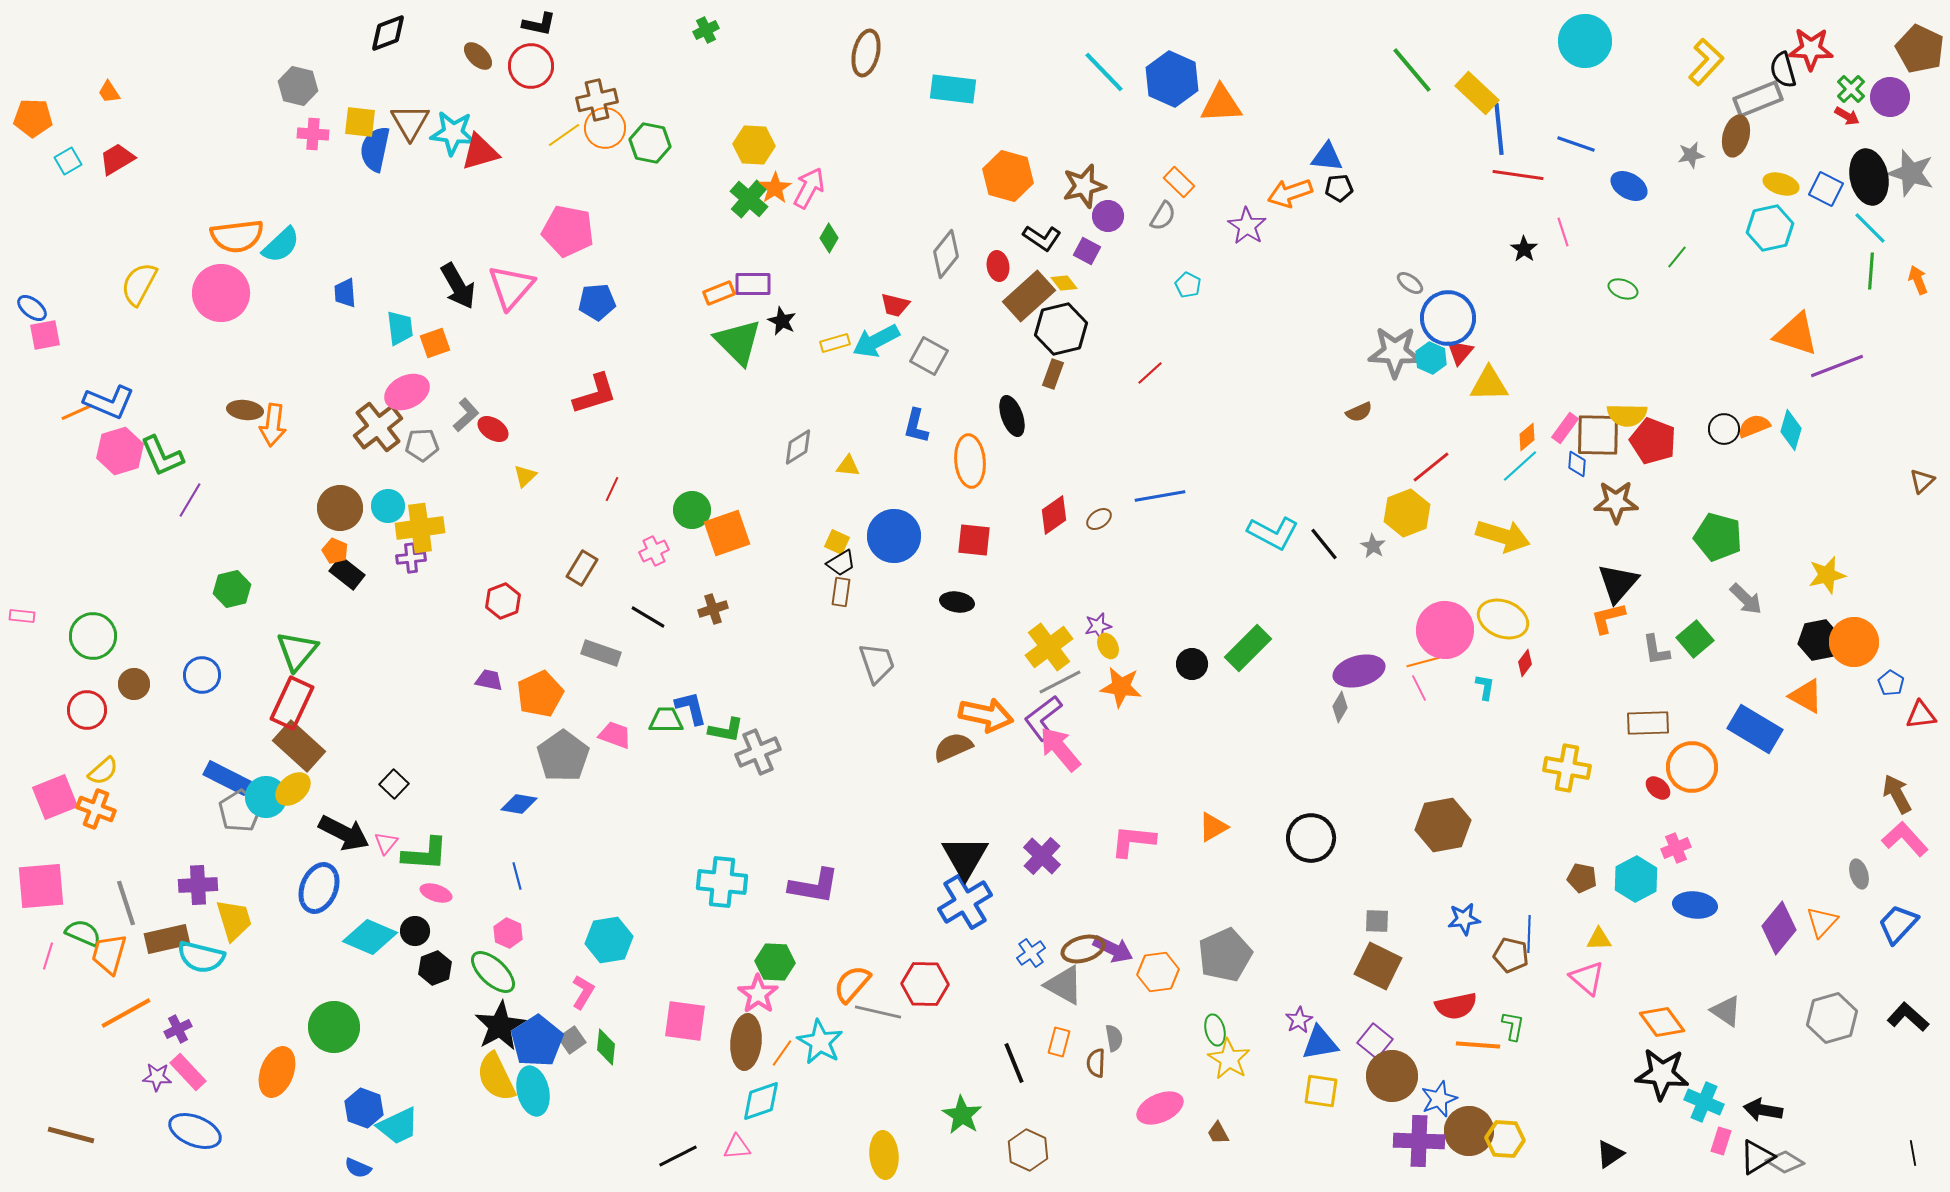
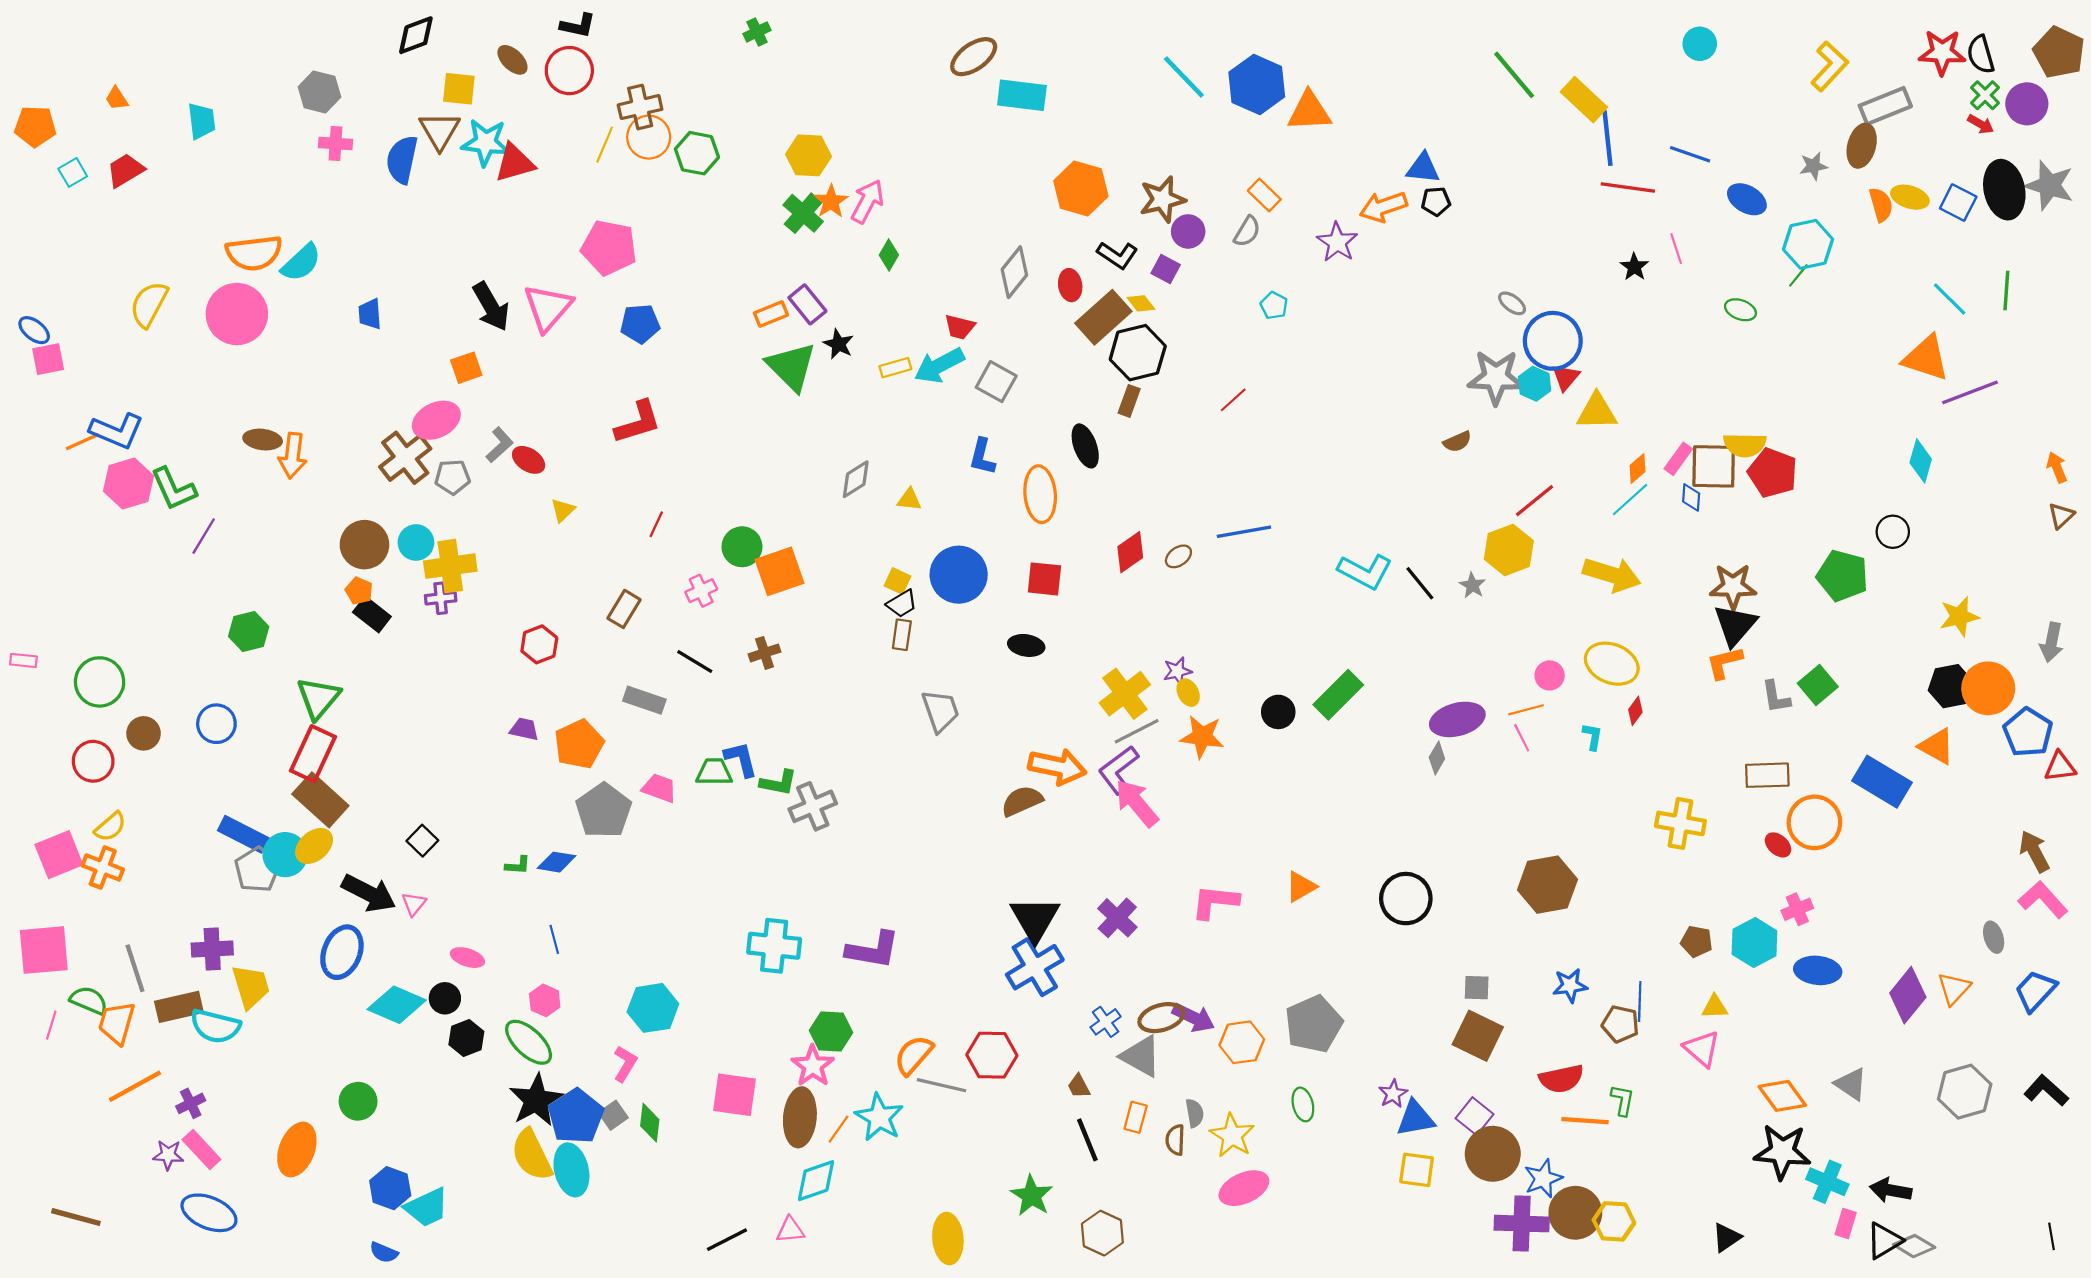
cyan circle: (1585, 41) -> (1700, 44), size x0.6
brown ellipse: (866, 53) -> (974, 57), moved, turned 42
black semicircle: (1783, 70) -> (1981, 54), moved
yellow square: (360, 122) -> (459, 89), moved
yellow line: (564, 135) -> (605, 145), turned -32
cyan hexagon: (1770, 228) -> (1808, 244), moved
cyan line: (1870, 228) -> (1950, 299), moved
orange arrow: (1918, 280) -> (2057, 467), moved
purple rectangle: (753, 284) -> (807, 304), turned 51
cyan trapezoid: (400, 328) -> (201, 121), moved
orange semicircle: (1754, 426) -> (1881, 205), moved, turned 96
black circle: (1724, 429) -> (1893, 532), moved
brown star: (1616, 502) -> (1733, 586), moved
gray arrow: (1746, 599) -> (2052, 642), moved, turned 57
pink circle: (1445, 630) -> (1550, 675), size x0.5
blue pentagon: (1891, 683) -> (2028, 732), size x1.8
green L-shape: (425, 854) -> (518, 865), moved, size x0.5
green circle: (334, 1027) -> (358, 1101), size x0.7
yellow star: (1229, 1059) -> (1232, 1136), moved
brown trapezoid: (1218, 1133) -> (1079, 1086), moved

